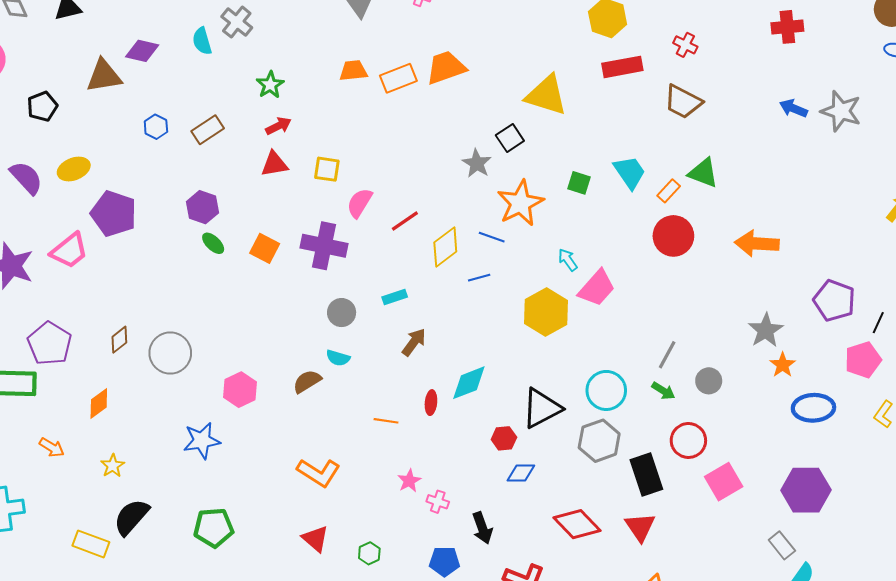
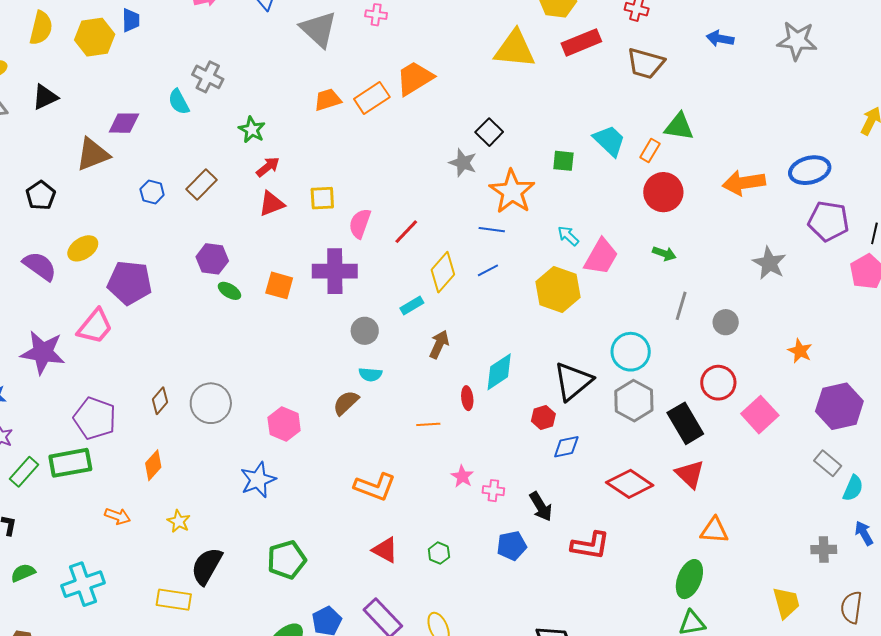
yellow triangle: (546, 95) -> (515, 49), moved
blue arrow: (793, 108) -> (720, 39), moved
yellow diamond: (445, 247) -> (443, 272), moved
orange star: (783, 365) -> (800, 351), moved
green arrow: (663, 391) -> (664, 254), moved
blue ellipse: (813, 408) -> (810, 170), moved

